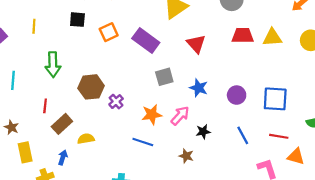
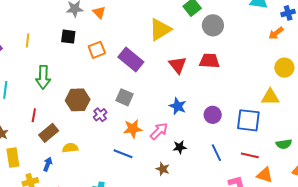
red trapezoid: (243, 36) -> (209, 61), moved
yellow triangle: (272, 37) -> (270, 97), moved
gray square: (164, 77) -> (125, 97), moved, turned 36

